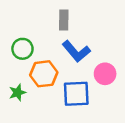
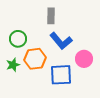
green star: (17, 93) -> (13, 65), moved

